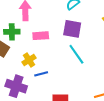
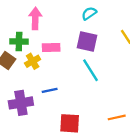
yellow cross: (29, 60) -> (33, 61), moved
purple cross: (16, 86) -> (21, 103), turned -30

